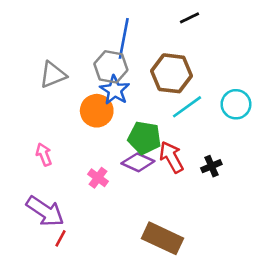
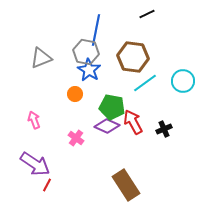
orange circle: (97, 111) -> (75, 94), moved, size x0.6
brown rectangle: (162, 238) -> (126, 185), turned 32

